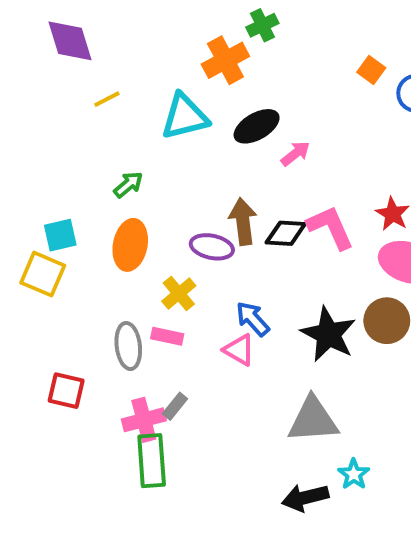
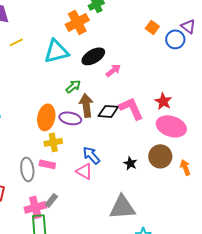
green arrow: (128, 185) -> (73, 86), moved
orange ellipse: (130, 245) -> (46, 117), moved
yellow cross: (179, 293) -> (53, 142), turned 30
black star: (328, 334) -> (130, 163), size x0.5

